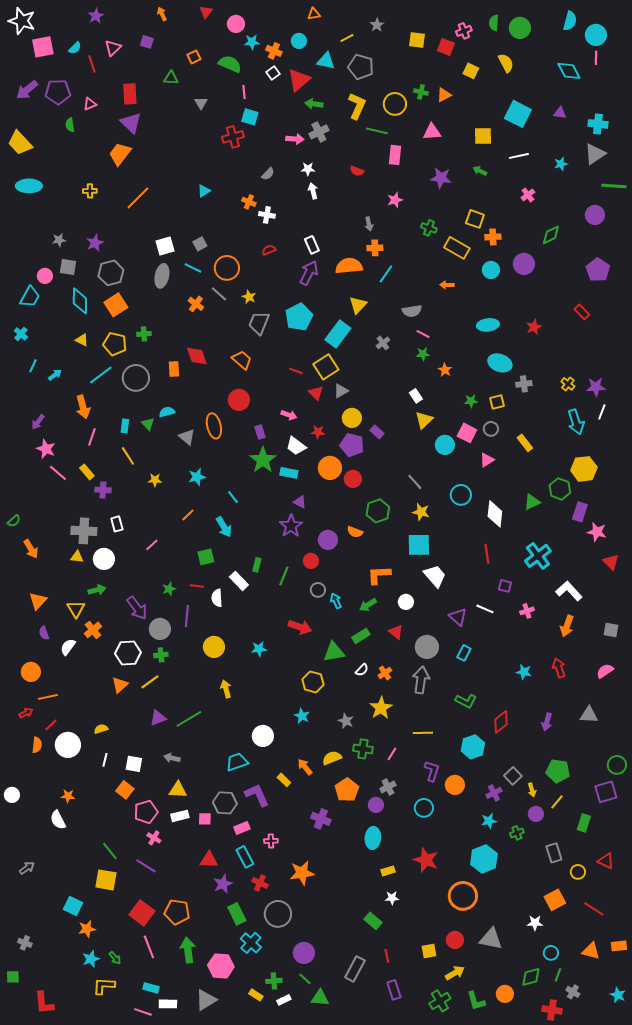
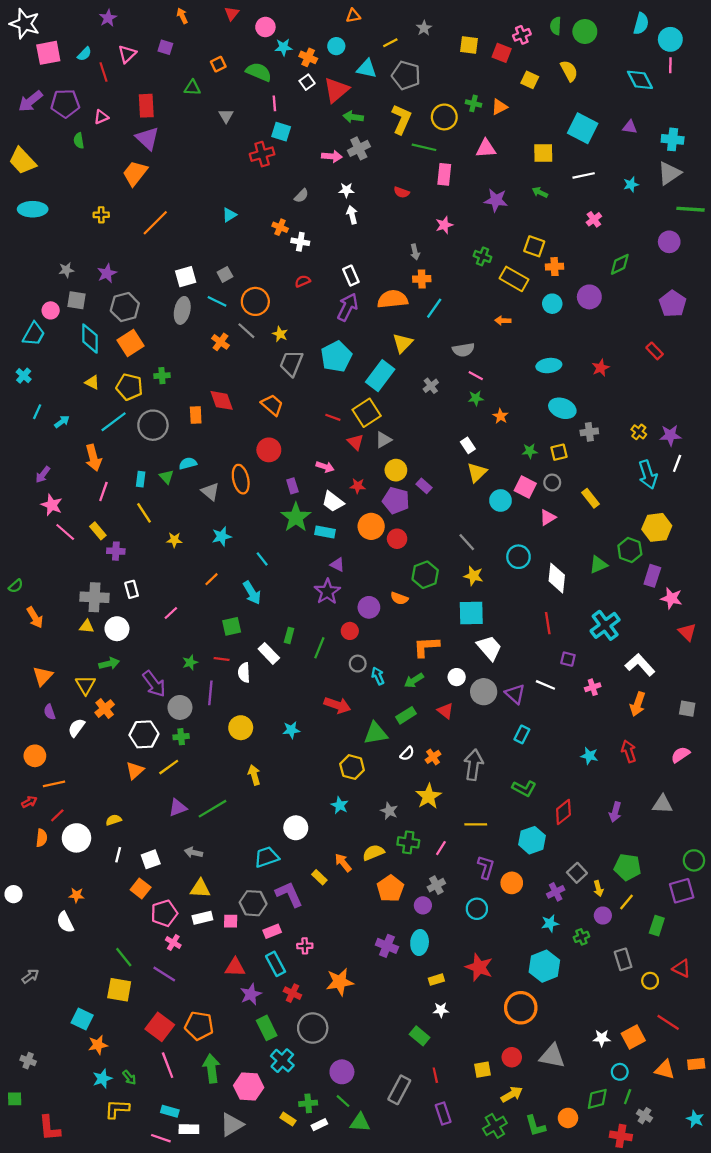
gray circle: (427, 647) -> (484, 692), moved
white square: (134, 764) -> (151, 859), turned -30
purple cross: (321, 819) -> (387, 946), moved
orange square: (555, 900) -> (633, 1037), moved

